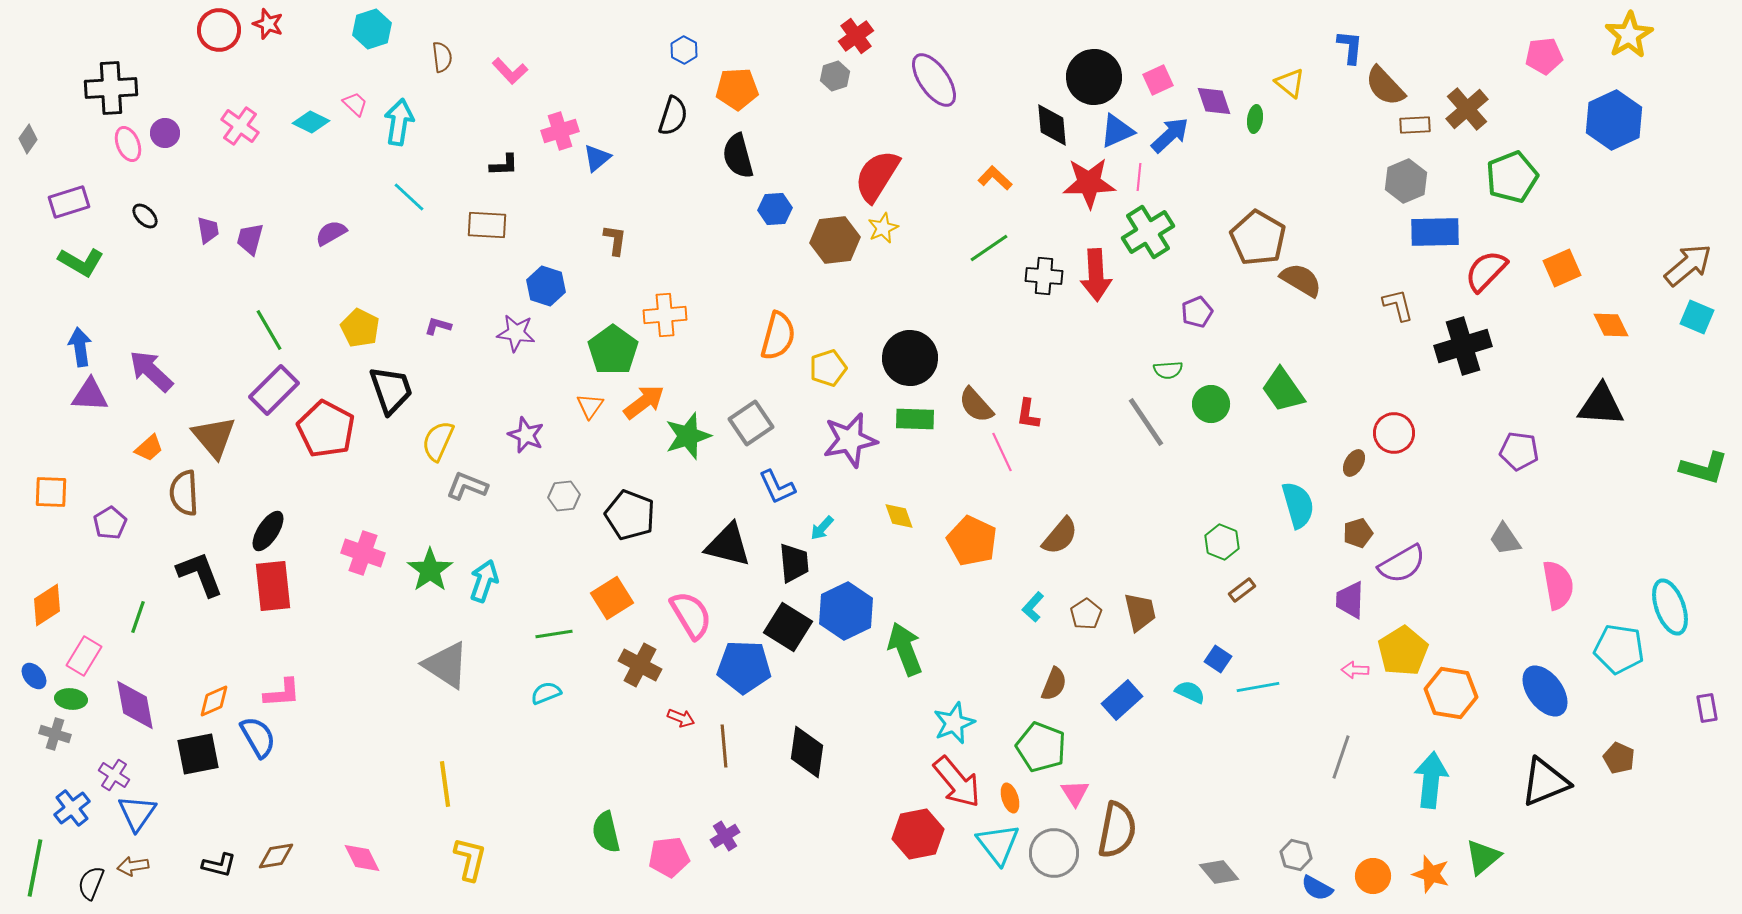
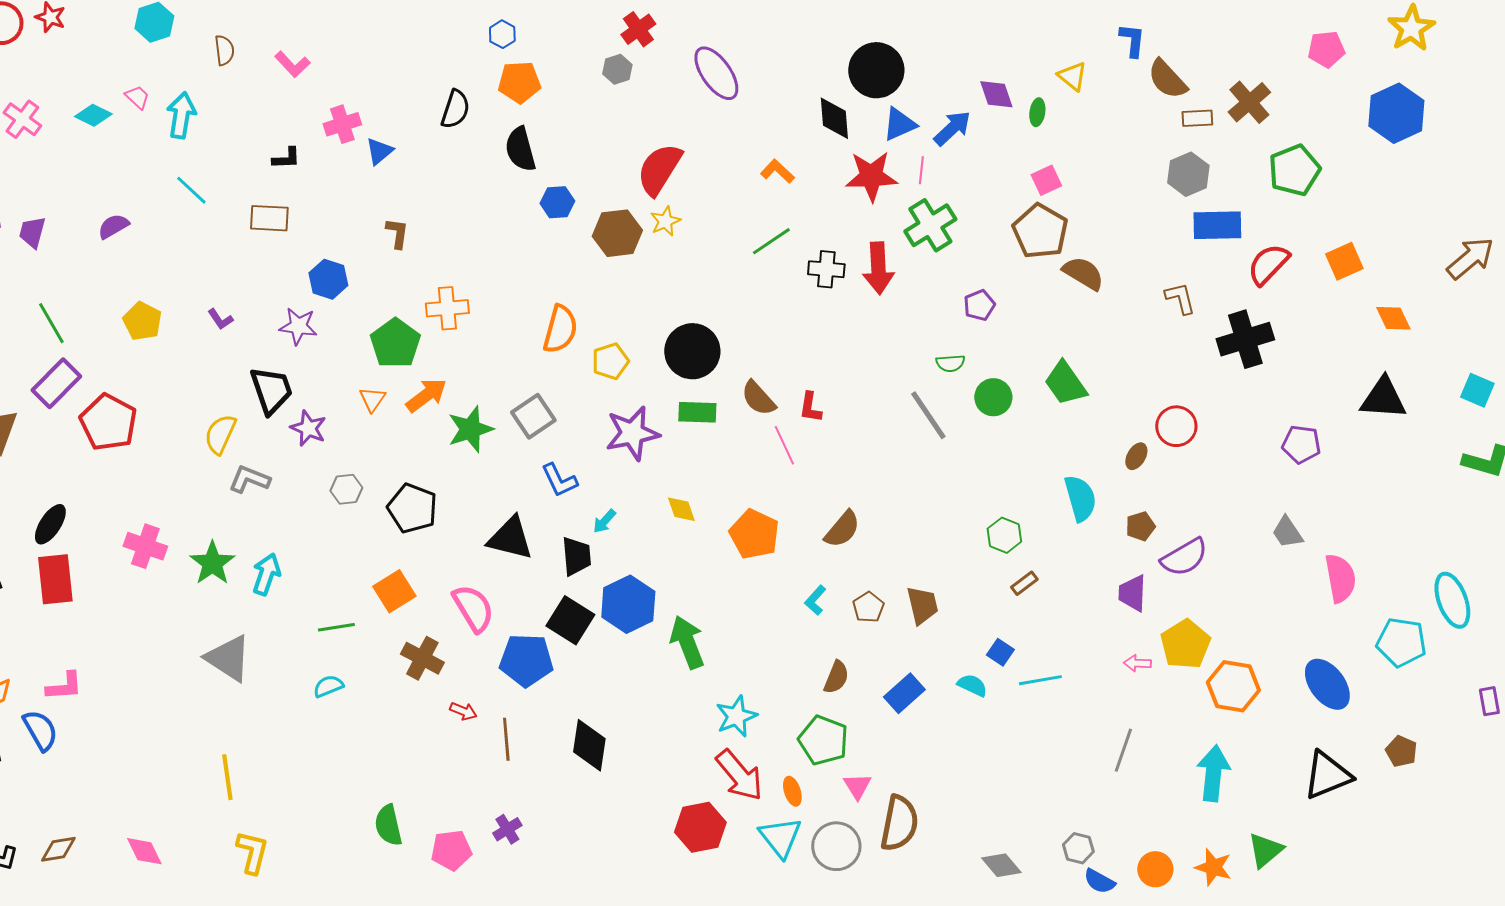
blue hexagon: (684, 50) -> (502, 34), moved
pink square: (1158, 80) -> (1046, 180), moved
cyan square: (1697, 317) -> (1477, 390), moved
purple L-shape: (438, 326) -> (220, 319), turned -140
black trapezoid: (391, 390) -> (271, 390), moved

